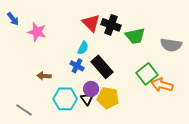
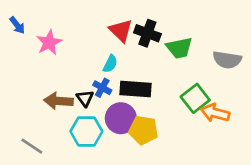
pink star: (37, 32) -> (49, 43), turned 30
black rectangle: (102, 67) -> (135, 89), turned -45
brown arrow: (44, 76) -> (58, 101), size x1.5
purple circle: (91, 89) -> (121, 118), size x1.5
black triangle: (87, 99) -> (85, 98), moved

